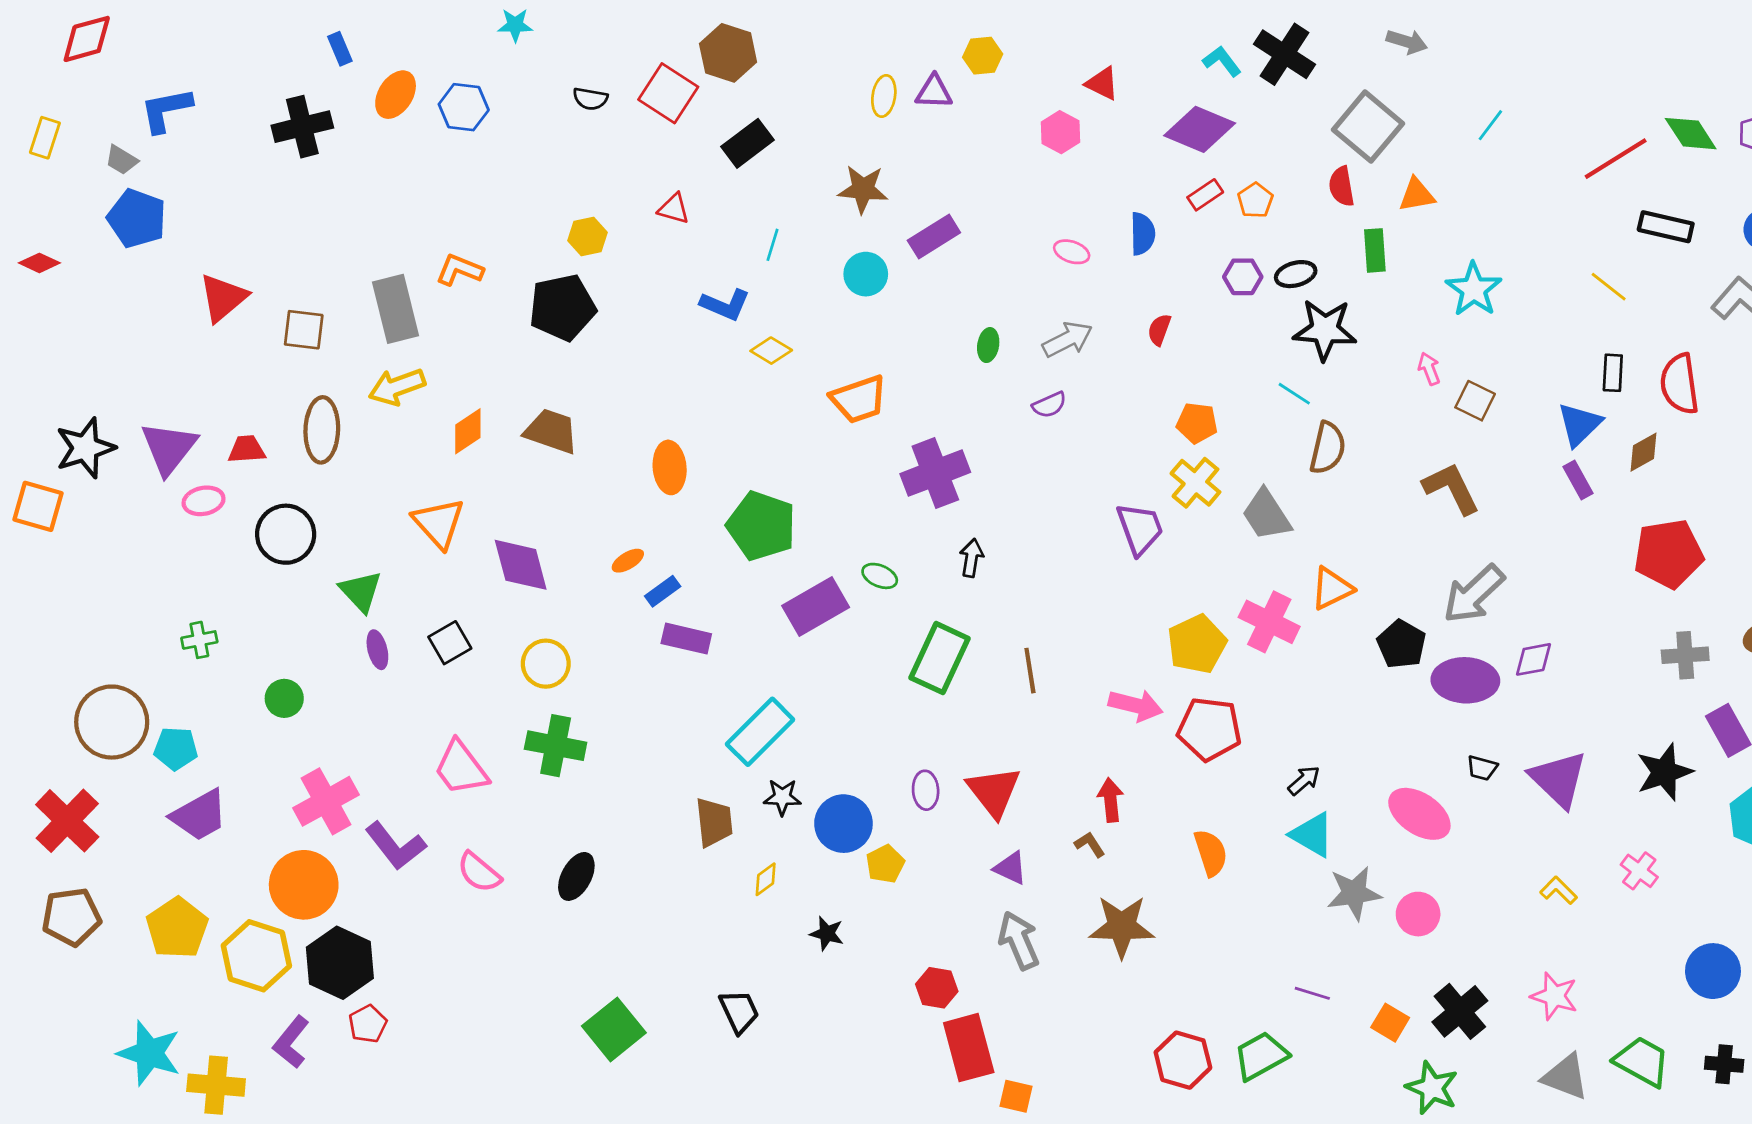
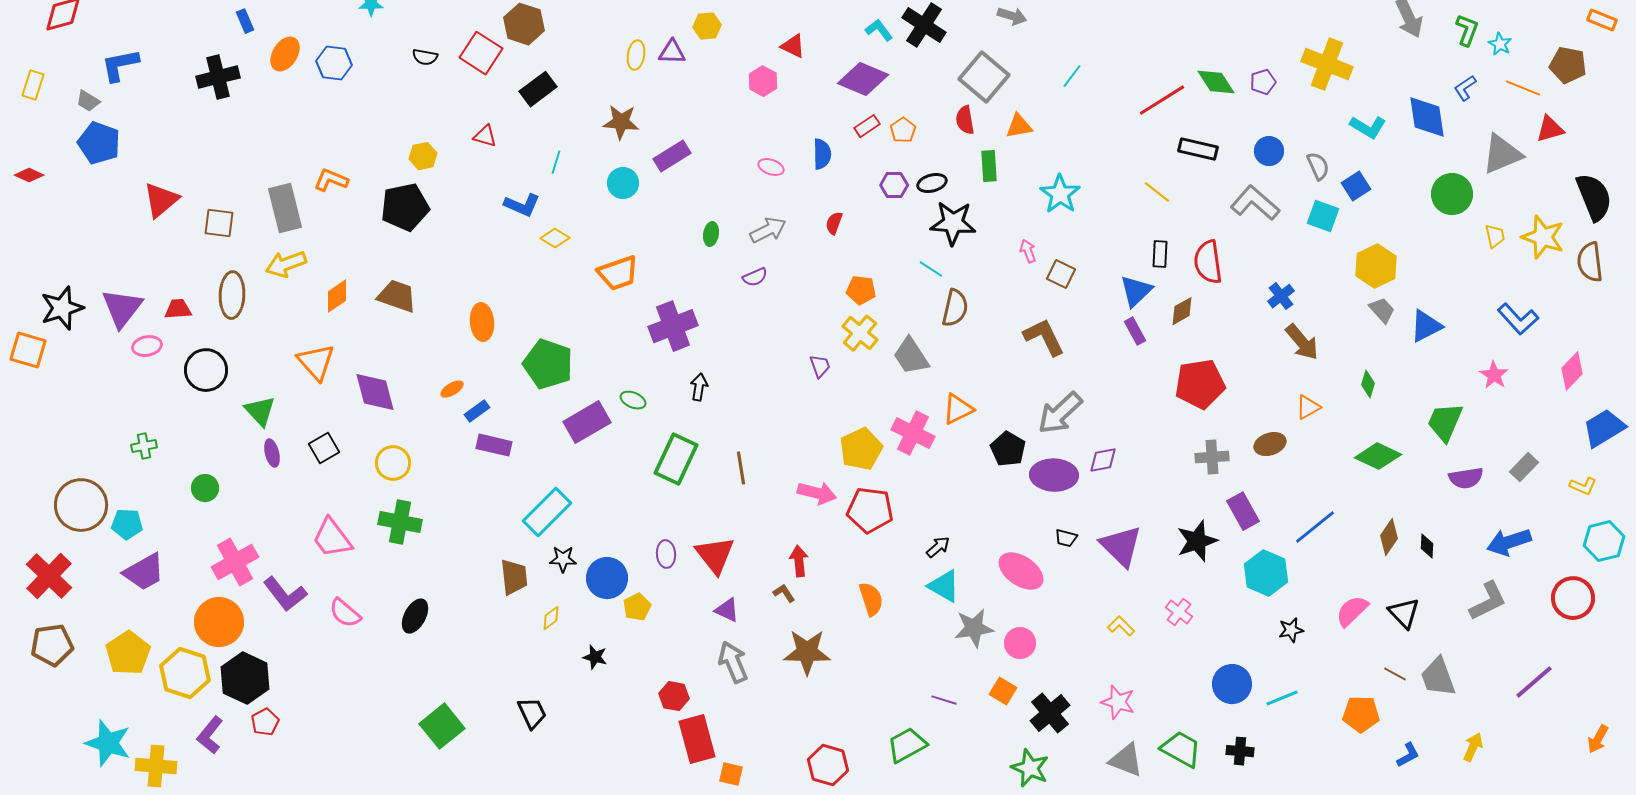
purple trapezoid: (1140, 529) -> (820, 366), size x0.6
orange square: (1390, 1023) -> (1003, 691), moved
red hexagon: (1183, 1060) -> (828, 765), moved

